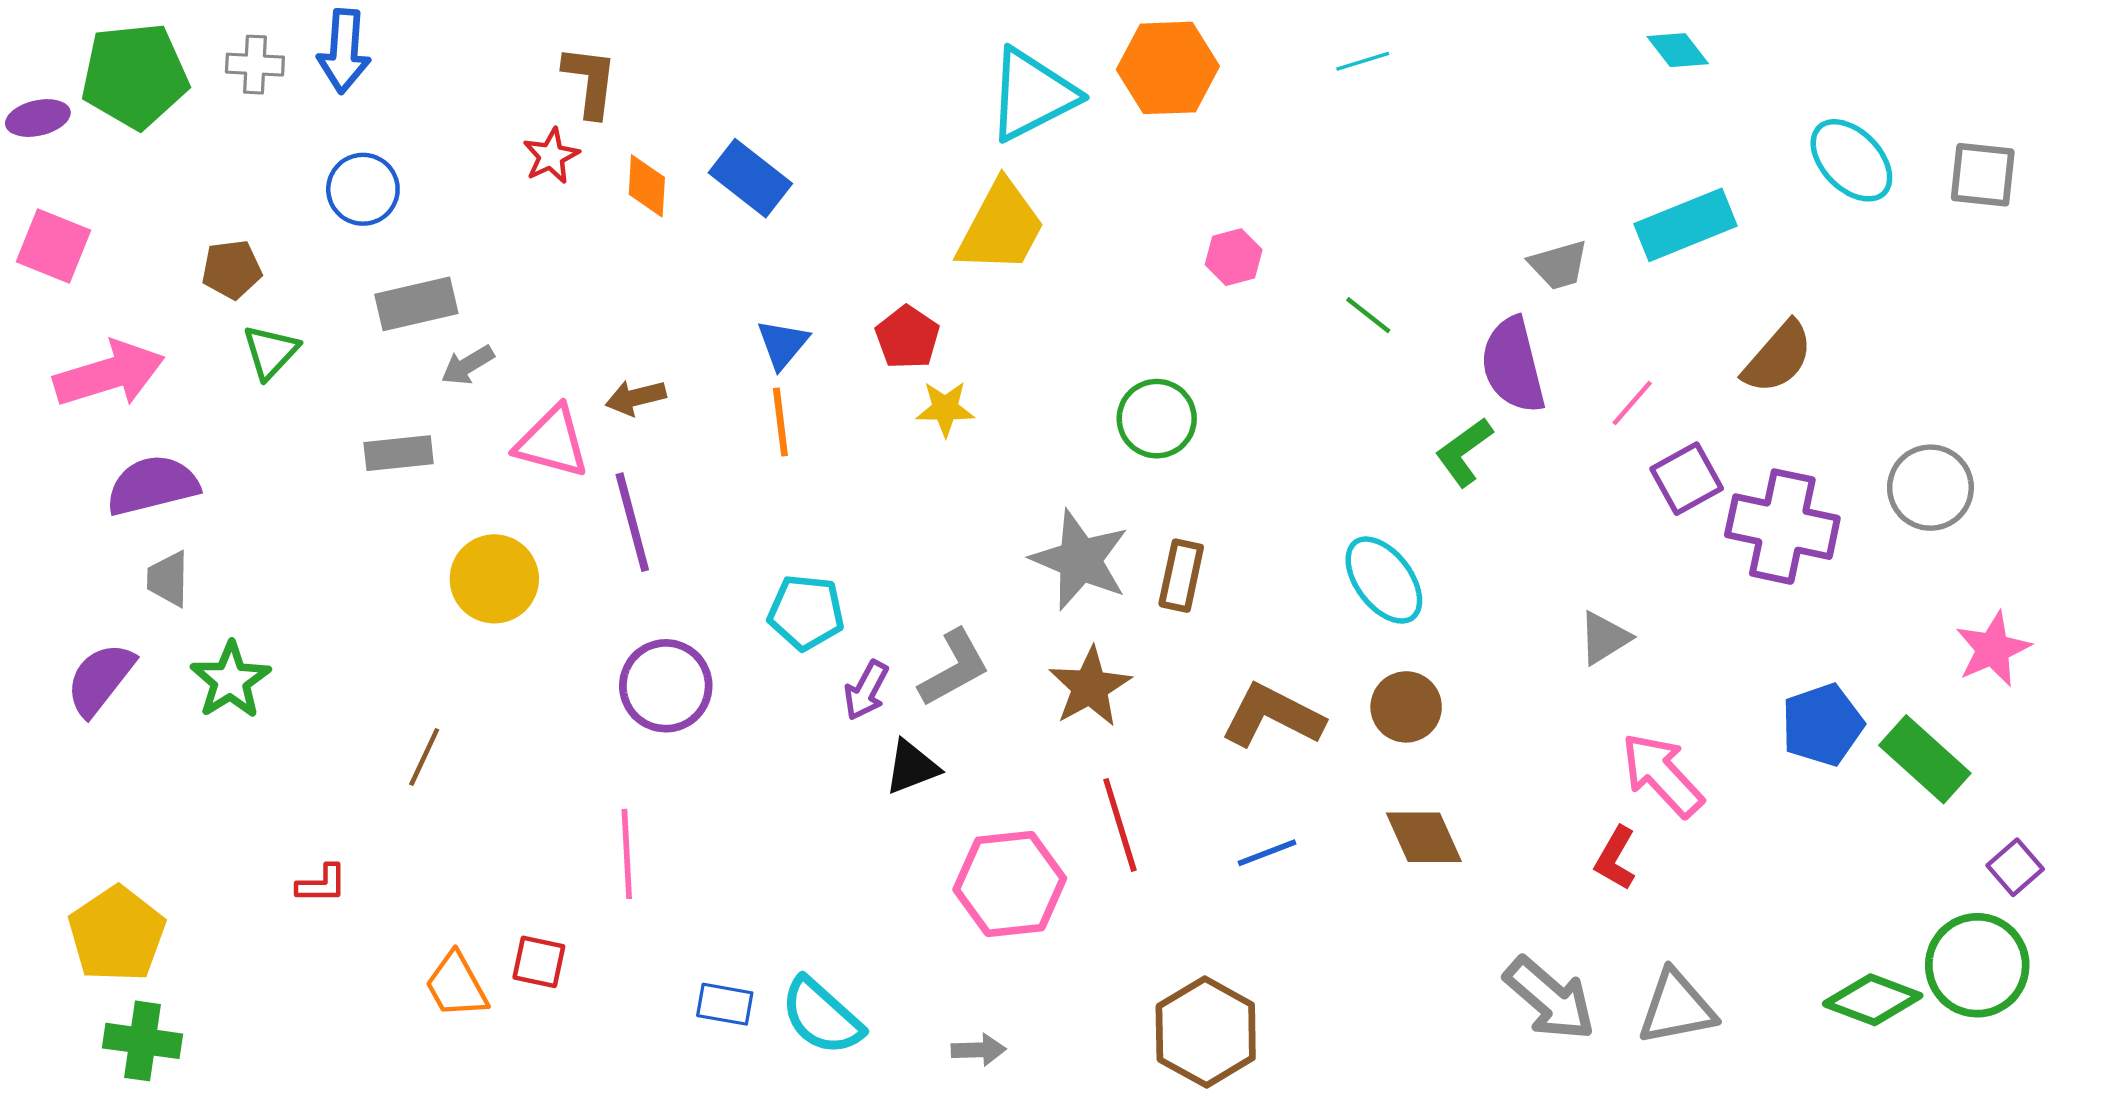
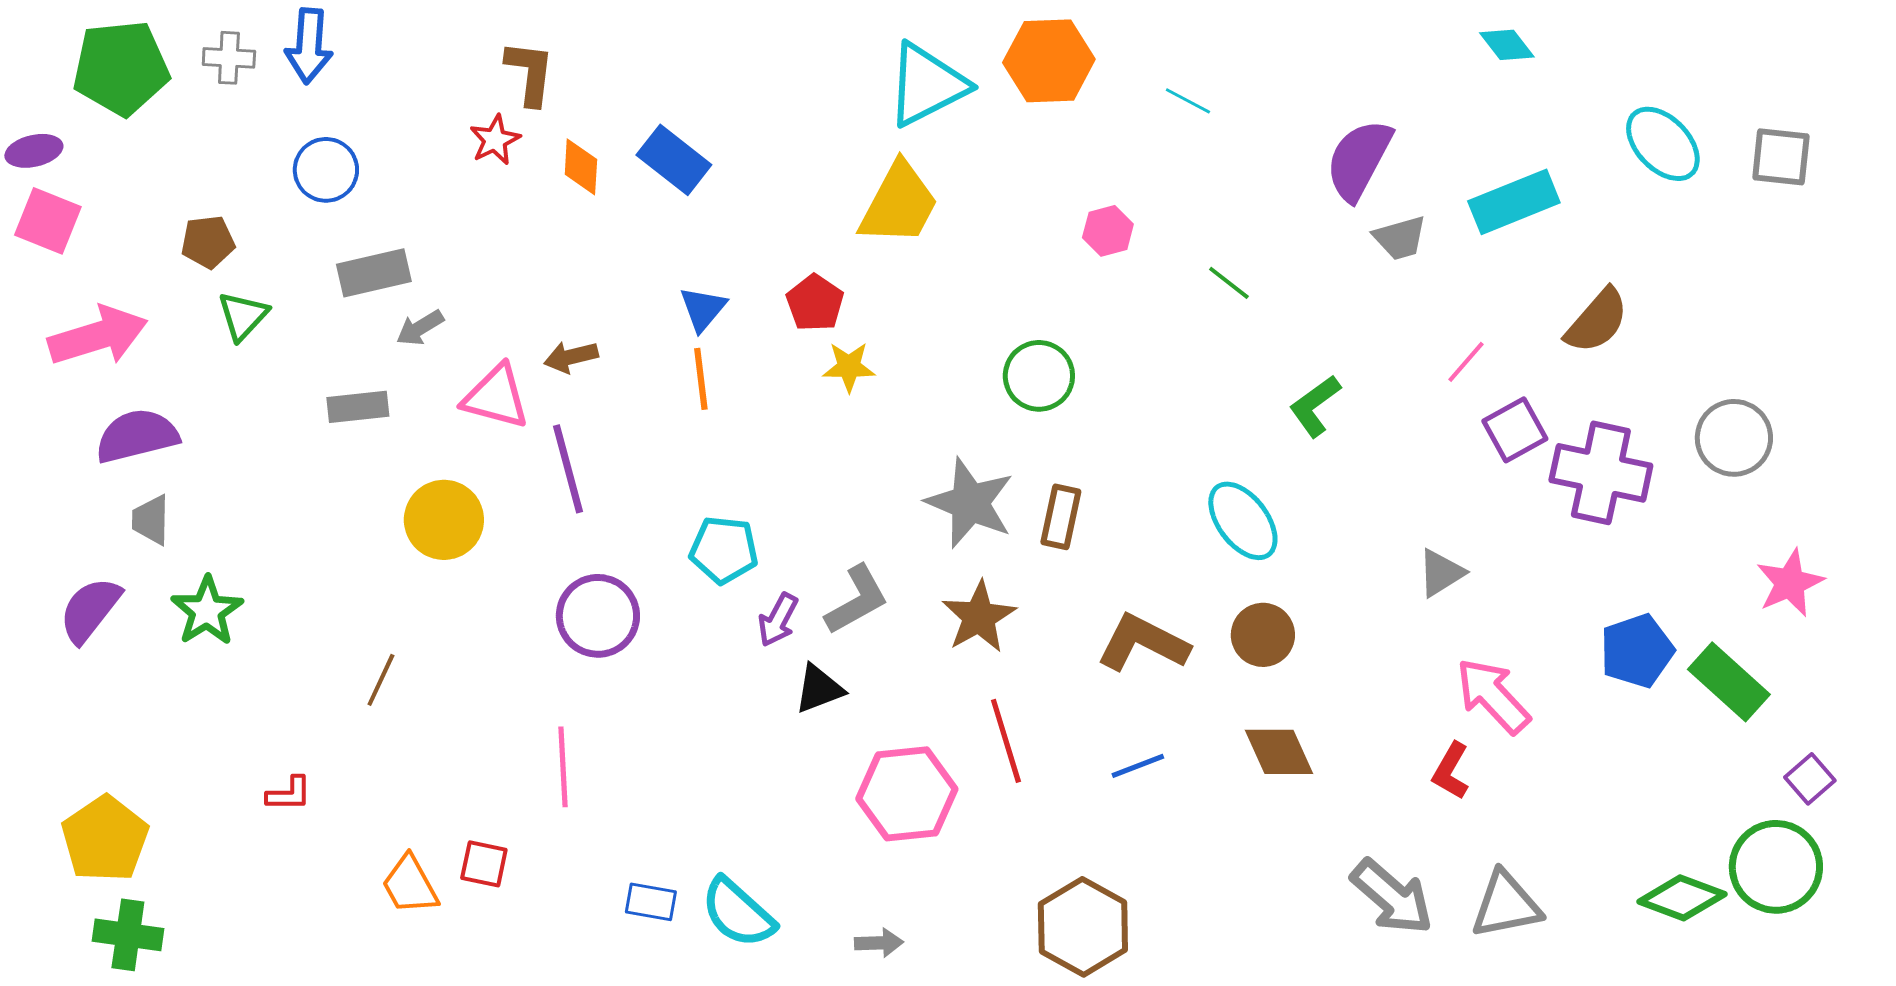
cyan line: (1363, 61) -> (1188, 101), moved, turned 45
purple ellipse: (38, 118) -> (34, 151), moved
purple semicircle: (1513, 365) -> (1359, 160), moved, turned 42

